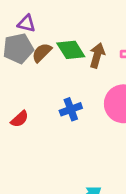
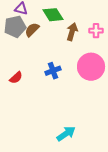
green diamond: (71, 50) -> (53, 15), moved

